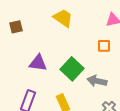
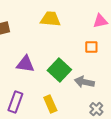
yellow trapezoid: (63, 18) -> (50, 19), turned -30

